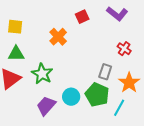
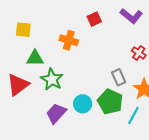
orange cross: (58, 37) -> (69, 40), turned -30
green triangle: (16, 54) -> (35, 58), moved
gray rectangle: (105, 72) -> (119, 77), turned -42

